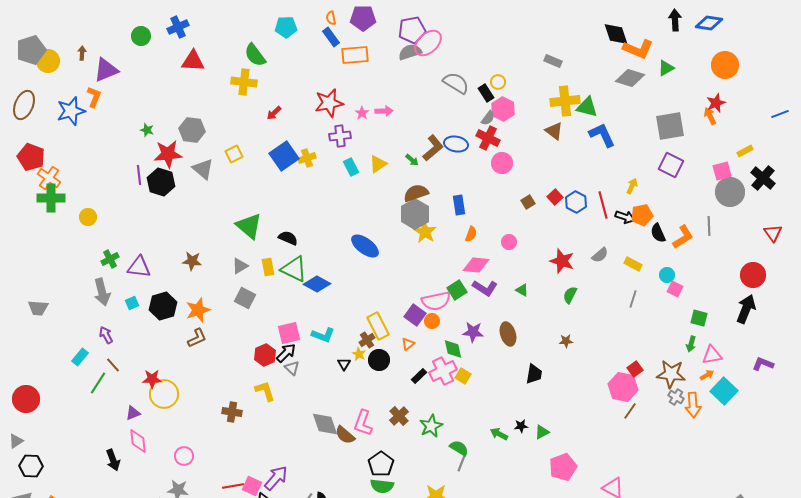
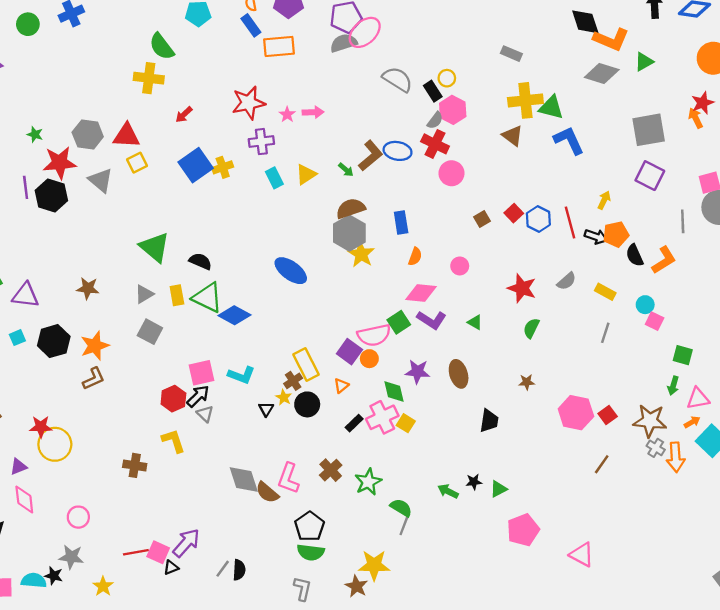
red triangle: (193, 61) -> (126, 136), moved
gray line: (709, 226) -> (683, 221), moved
pink hexagon: (623, 387) -> (576, 413), moved

